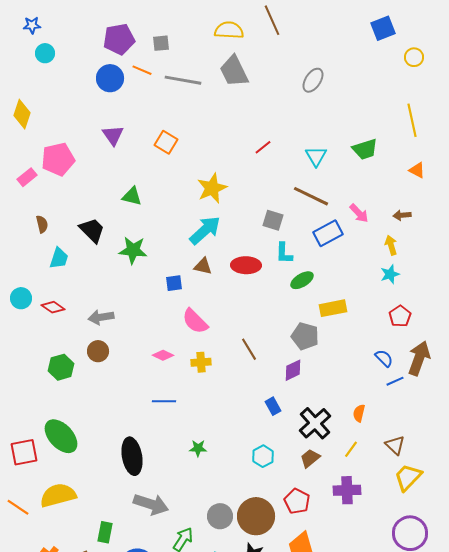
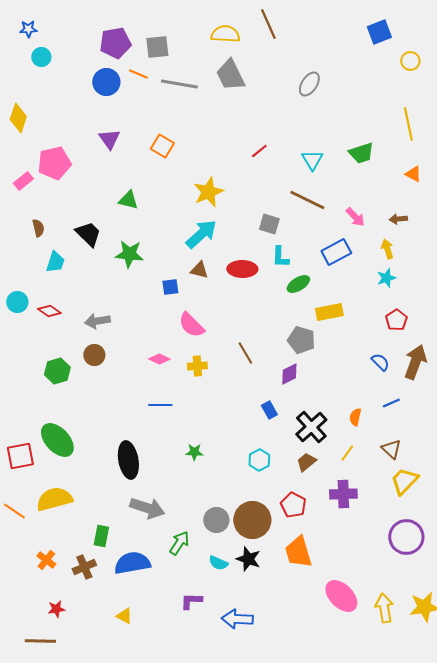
gray square: (161, 43) -> (157, 47), size x1.4
blue rectangle: (328, 233) -> (336, 252), moved
blue line: (395, 381) -> (391, 403), moved

